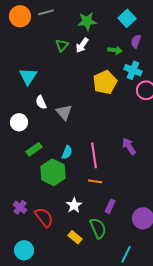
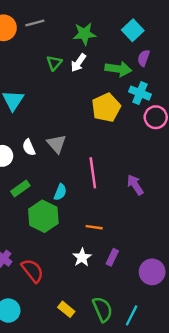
green arrow: (115, 50) -> (118, 69), size x1.5
white semicircle: (41, 102) -> (29, 147), moved
pink line: (94, 155) -> (93, 173), moved
white star: (74, 205) -> (82, 257), moved
green semicircle: (98, 228) -> (103, 309), moved
yellow rectangle: (75, 237) -> (66, 309), moved

